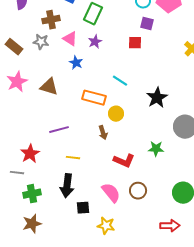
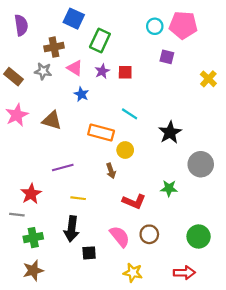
purple square: (147, 24) -> (167, 57), moved
red square: (135, 43) -> (125, 72), moved
yellow star: (106, 226) -> (133, 273), moved

